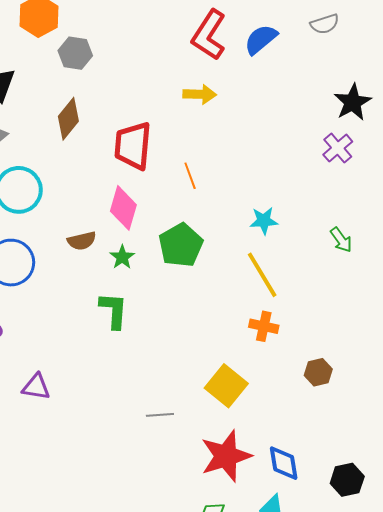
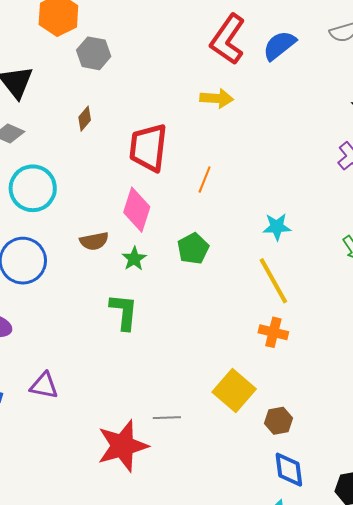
brown diamond: (68, 119) -> (85, 119), size x0.6
orange line: (190, 176) -> (205, 180), turned 40
green pentagon: (181, 245) -> (193, 249), size x0.7
brown hexagon: (318, 372) -> (278, 421), moved
red star: (226, 456) -> (123, 446), moved

